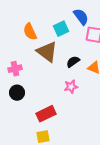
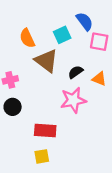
pink star: (71, 87) -> (73, 100), size x1.6
red rectangle: (46, 114) -> (45, 131), turned 30

